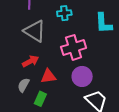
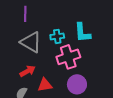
cyan cross: (64, 13) -> (57, 36), moved
cyan L-shape: (104, 23) -> (82, 33), moved

